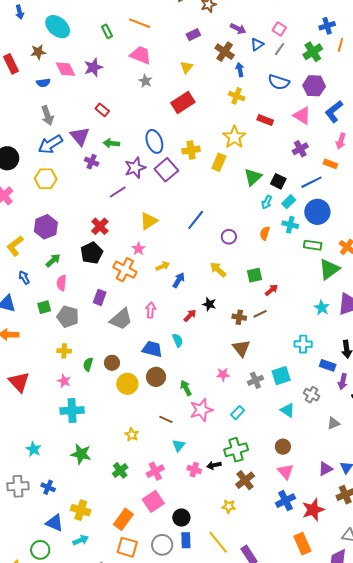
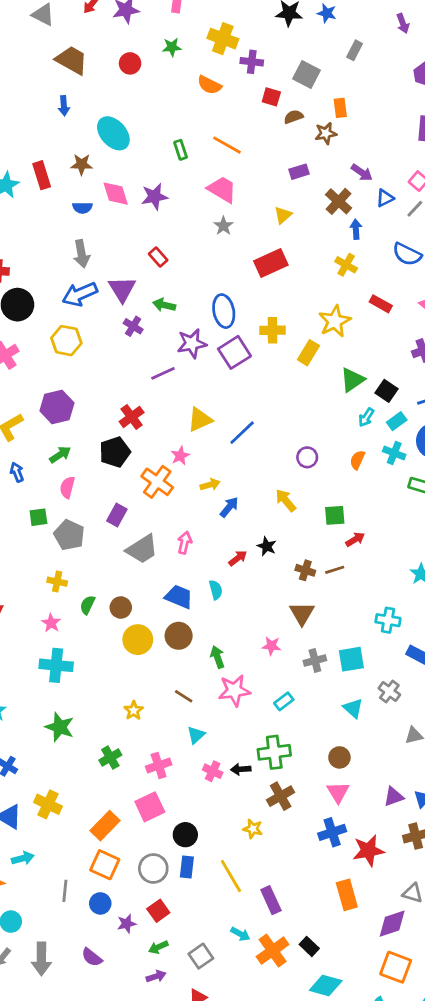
blue line: (196, 220) -> (242, 433), moved
cyan arrow: (81, 540) -> (23, 858), moved

